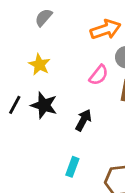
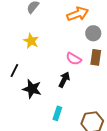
pink semicircle: (99, 75) -> (74, 59), moved, turned 84
black star: (44, 105) -> (32, 89), moved

